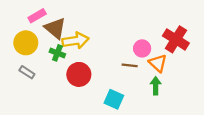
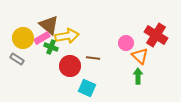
pink rectangle: (37, 16) -> (42, 38), moved
brown line: (130, 65) -> (93, 58), moved
gray rectangle: (27, 72) -> (17, 59), moved
cyan square: (114, 99) -> (87, 88), moved

